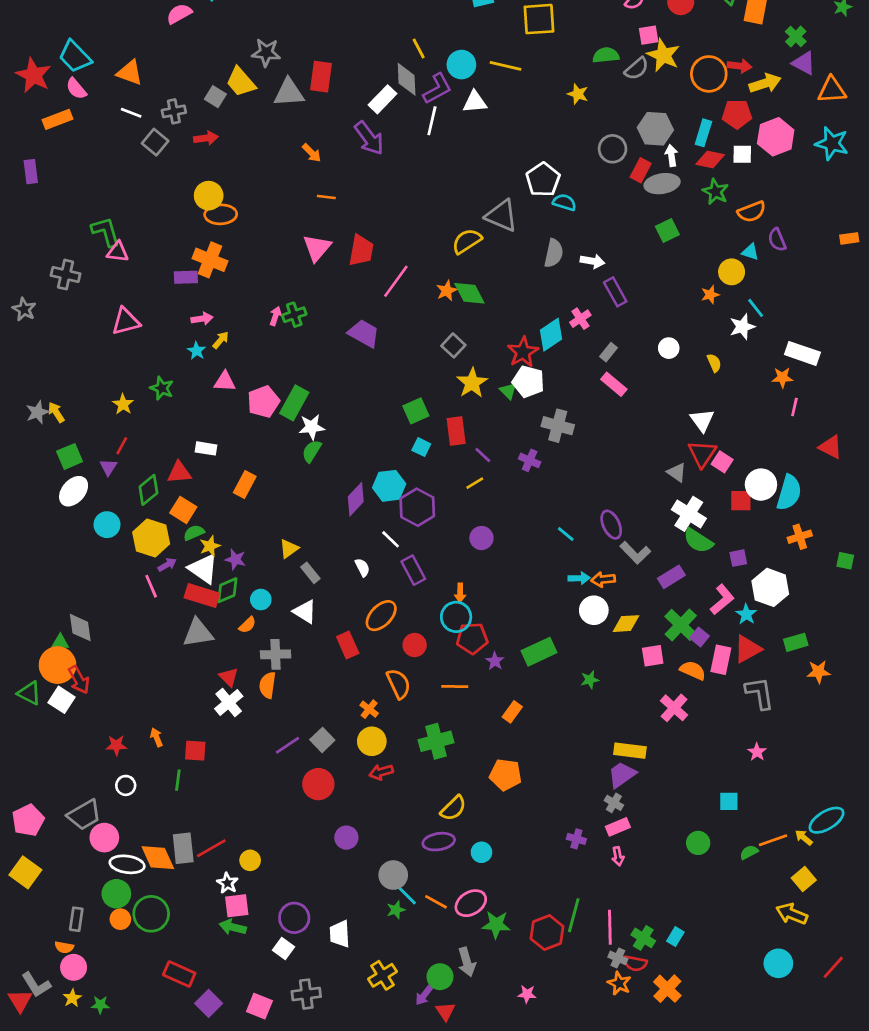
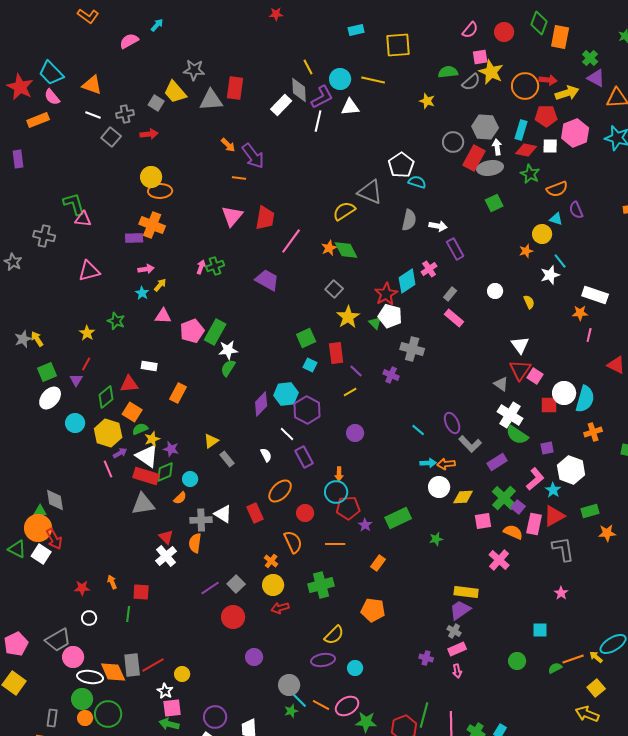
purple arrow: (369, 138) -> (253, 156), moved
red rectangle: (641, 170) -> (474, 158), size x1.4
white triangle: (305, 612) -> (223, 514), moved

